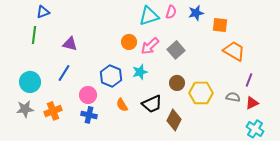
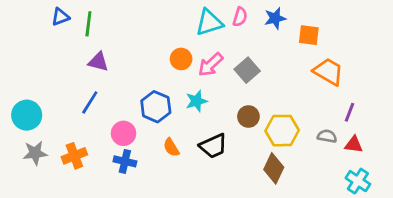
green line: (34, 35) -> (88, 24), moved
cyan circle: (30, 82) -> (27, 115), moved
red triangle: (252, 103) -> (354, 145), turned 32
brown diamond: (174, 120) -> (274, 168), moved

